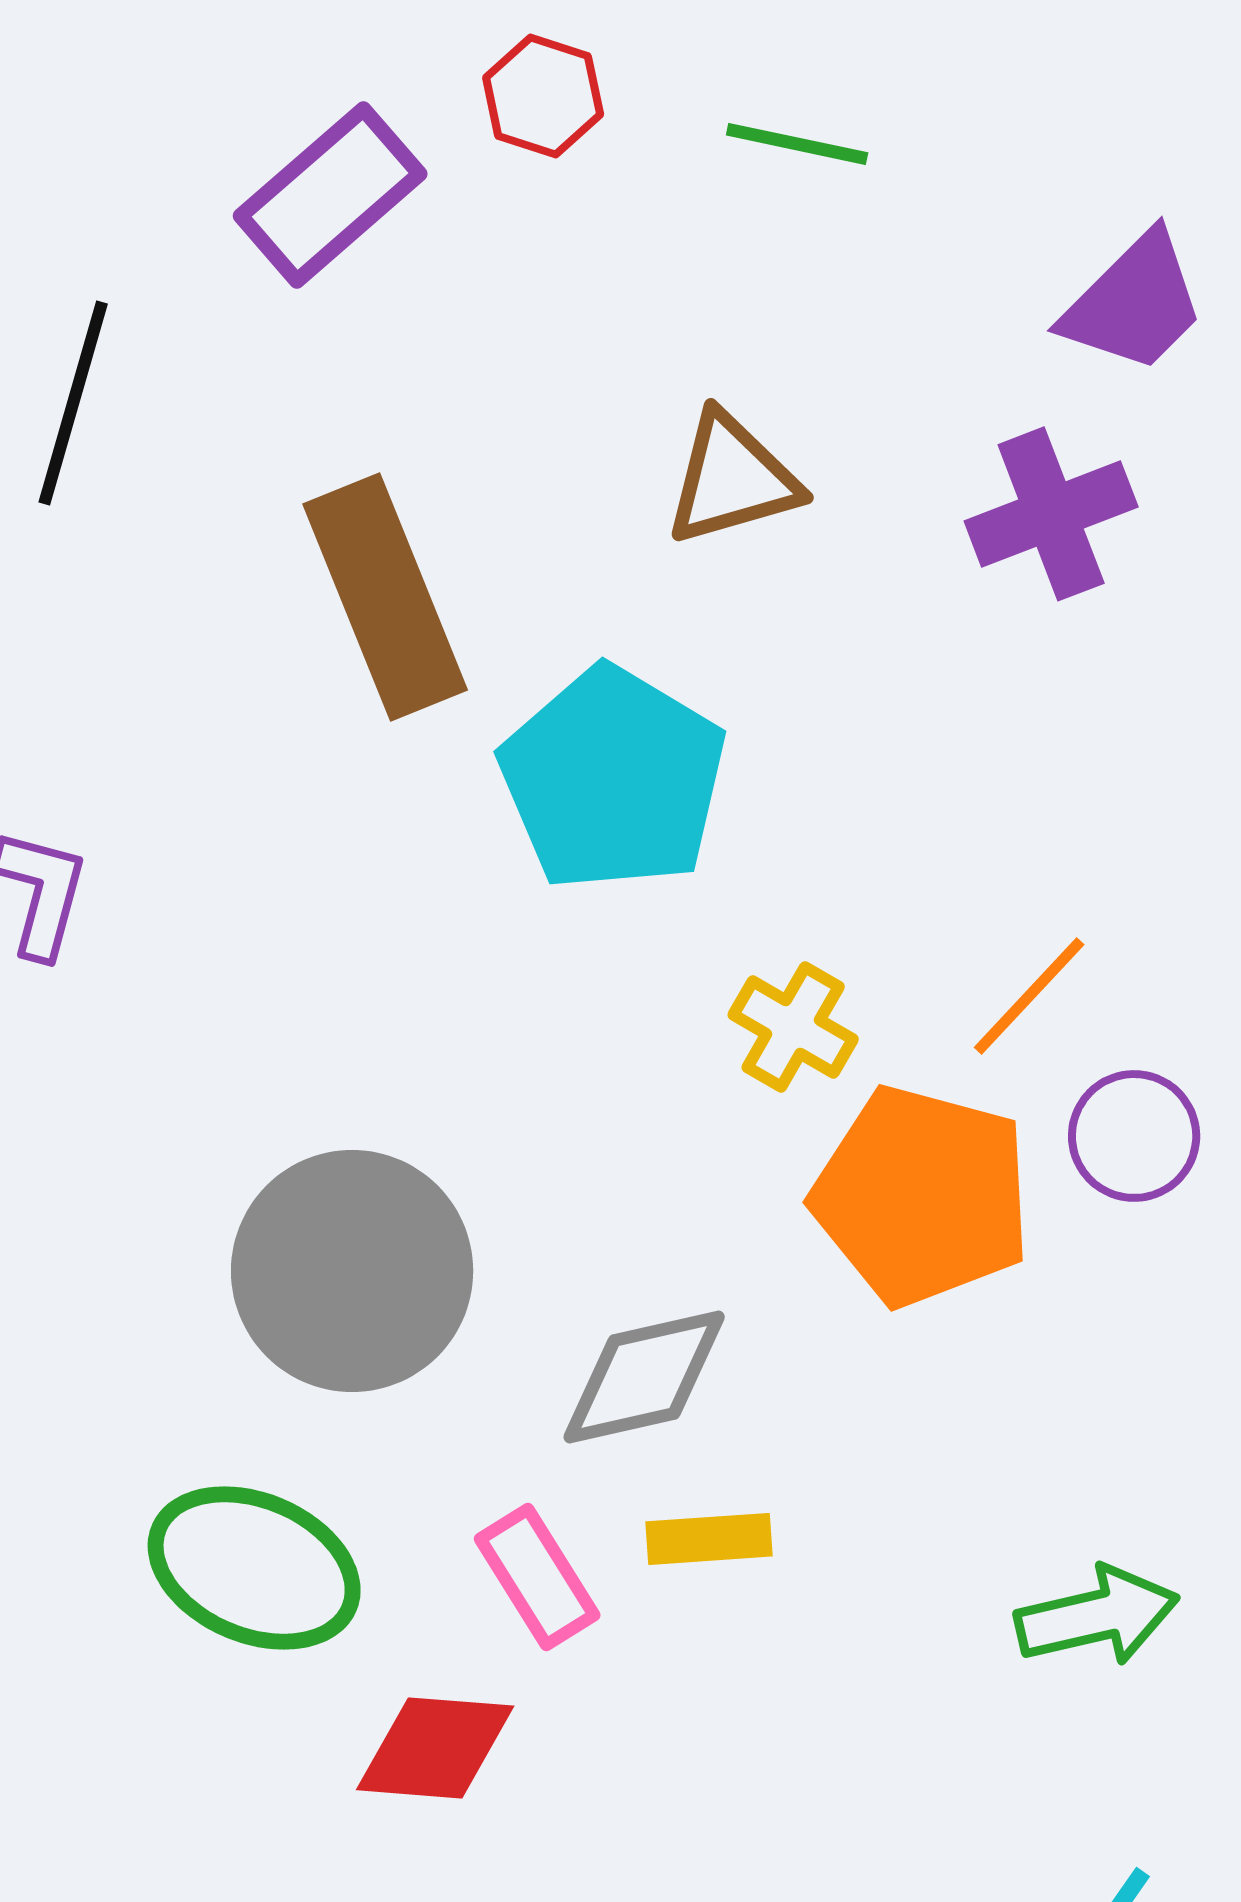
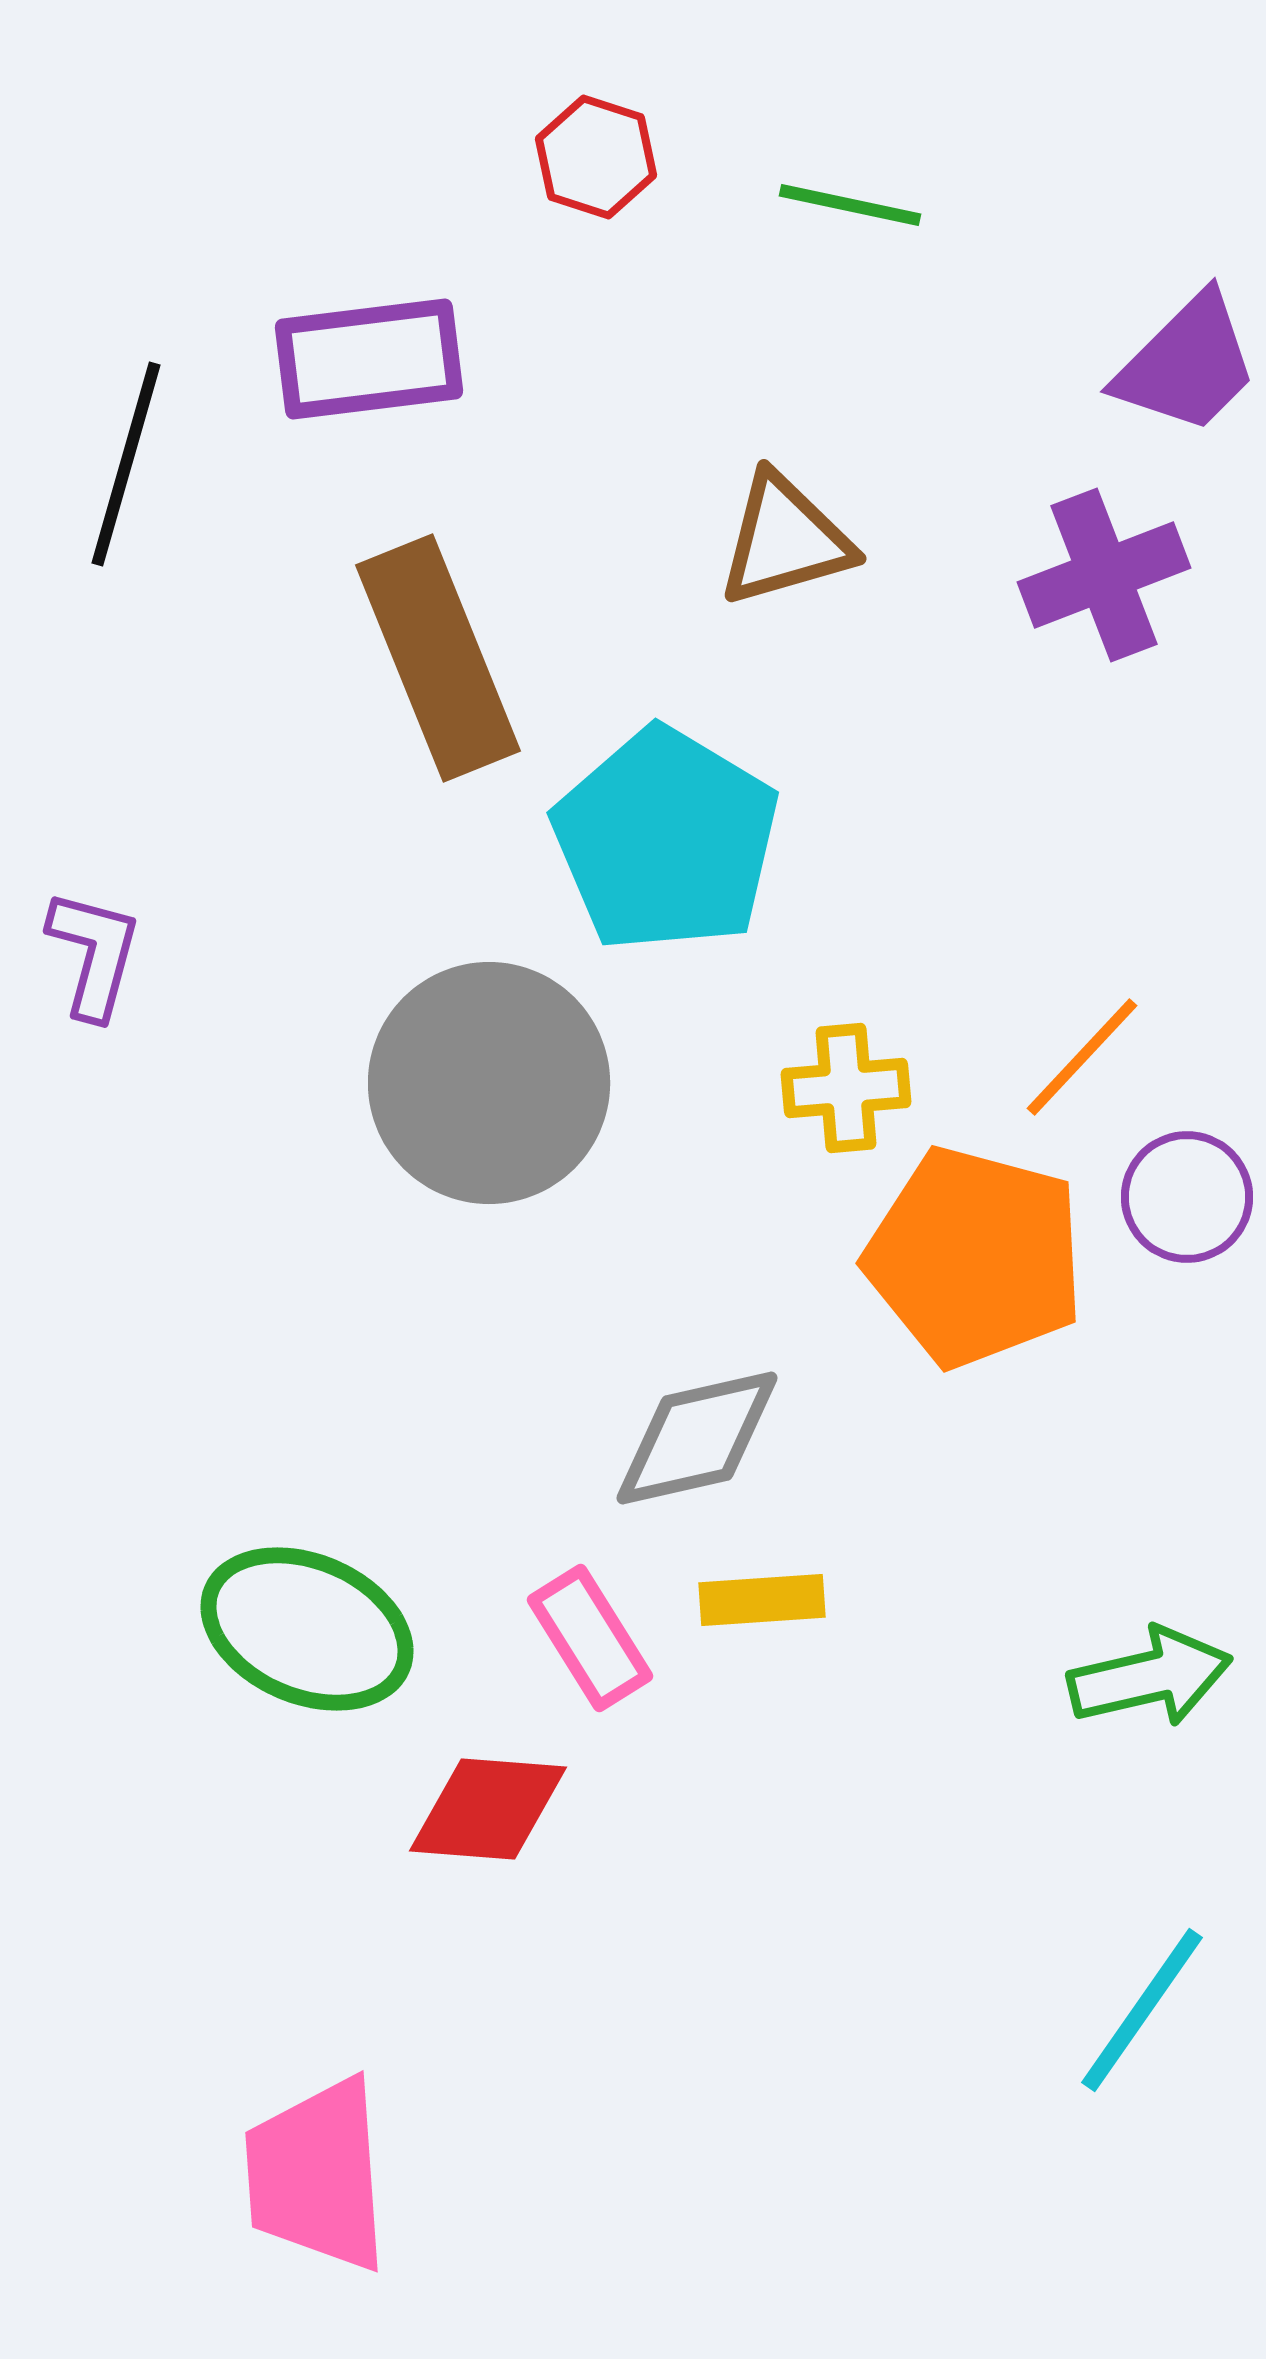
purple rectangle: (330, 195) -> (369, 359), moved, turned 34
yellow cross: (793, 1027) -> (846, 1088), turned -35
gray circle: (352, 1271) -> (489, 1083), moved

